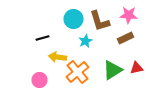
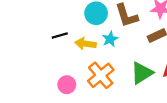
yellow arrow: (58, 57) -> (86, 44), moved
pink circle: (40, 80) -> (67, 85), moved

